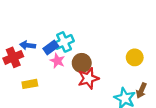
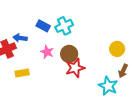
cyan cross: (64, 42) -> (64, 26), moved
blue rectangle: (51, 47) -> (43, 26), moved, turned 64
brown arrow: (141, 91) -> (123, 71), moved

